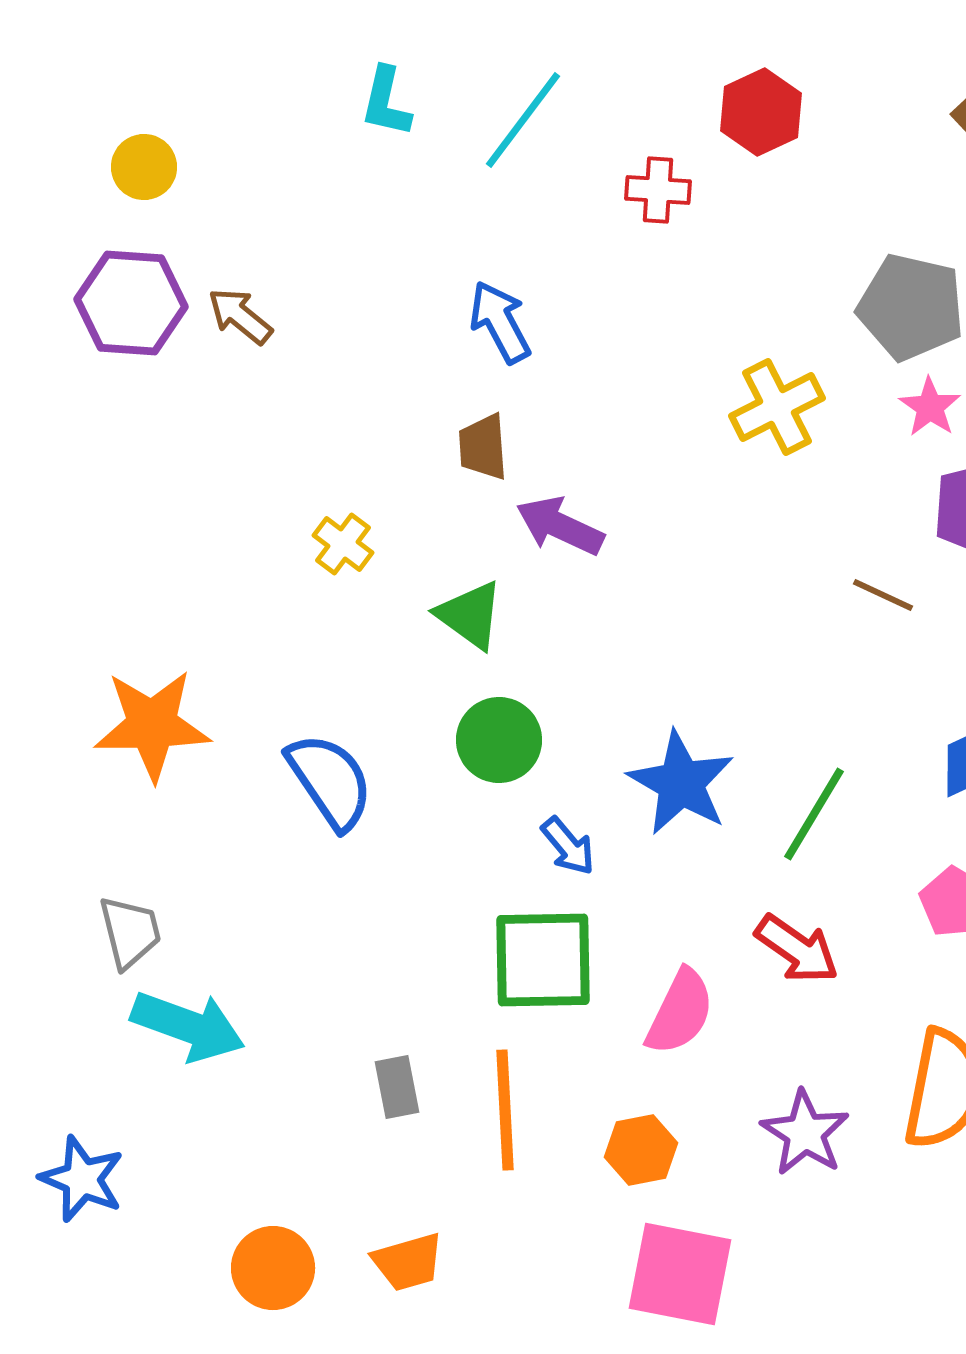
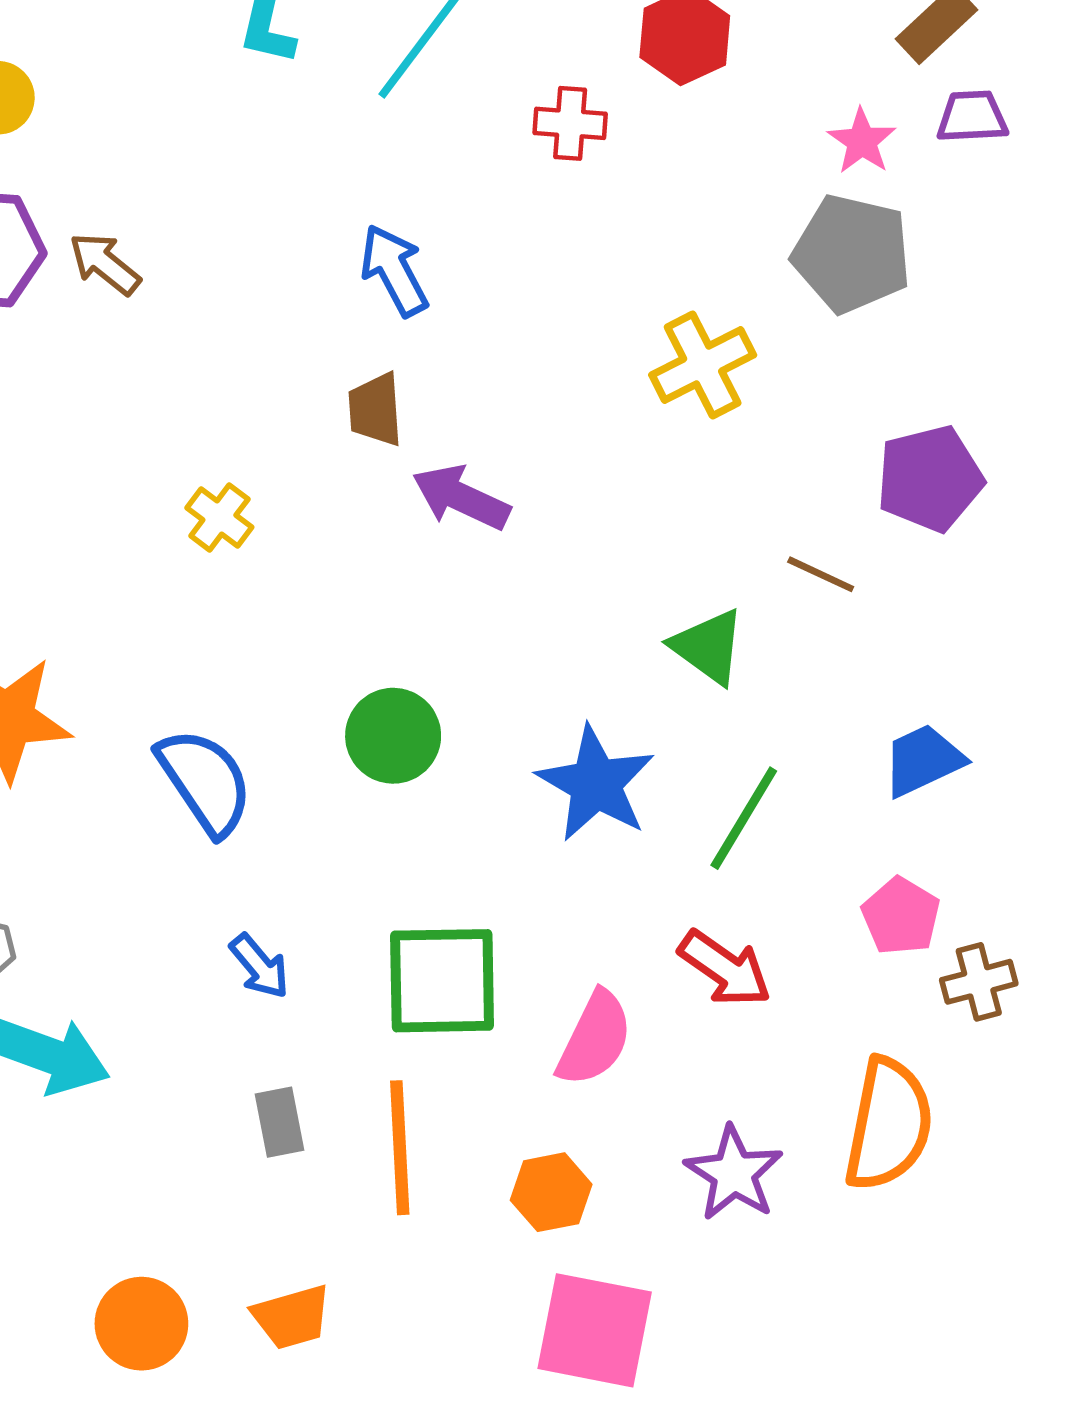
pink star: (930, 407) -> (862, 141), moved
green triangle: (470, 615) -> (708, 647), moved
blue arrow: (568, 846) -> (259, 966), moved

